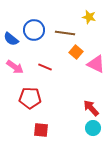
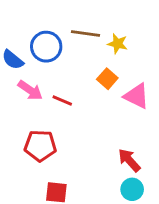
yellow star: (89, 17) -> (118, 44), moved
brown line: (65, 33) -> (86, 34), moved
pink arrow: (15, 67) -> (30, 90), moved

